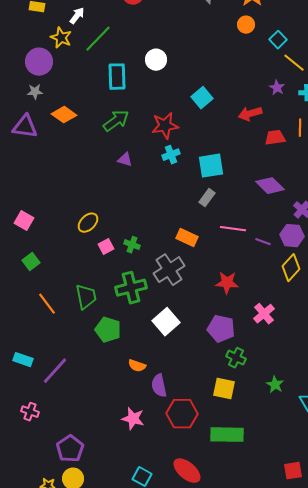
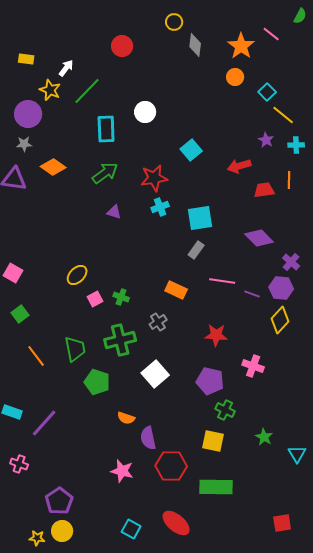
gray cross: (169, 270) -> (158, 322), size x0.6
pink cross: (264, 314) -> (253, 366), turned -30

